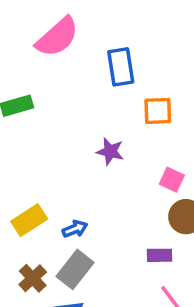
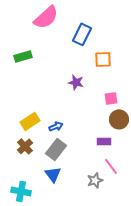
blue rectangle: (121, 67) -> (82, 34), turned 35
pink square: (172, 180) -> (111, 98), turned -32
brown cross: (33, 278) -> (25, 146), moved

